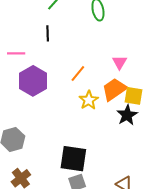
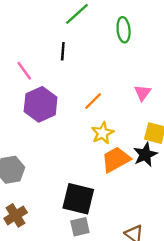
pink line: (16, 53) -> (24, 71), turned 48
orange trapezoid: (114, 89) -> (116, 159), moved

